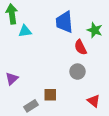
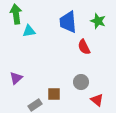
green star: (95, 30) -> (98, 21), moved
gray circle: (77, 72) -> (81, 82), moved

